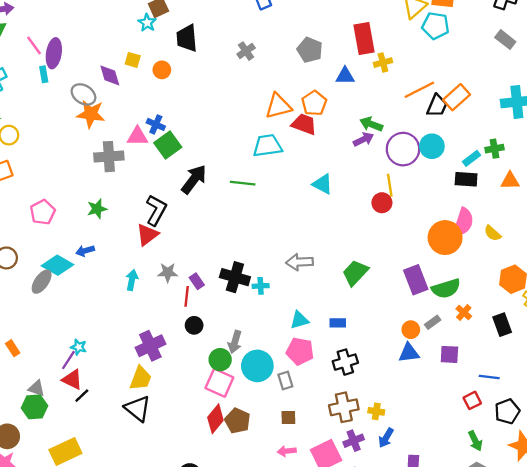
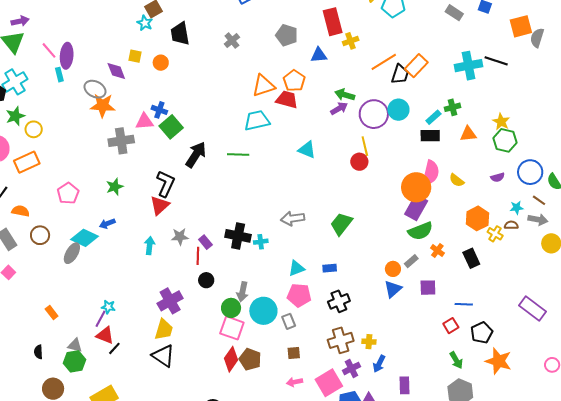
purple rectangle: (416, 280) -> (416, 207), moved, turned 55
blue triangle: (409, 353) -> (393, 289), turned -30

